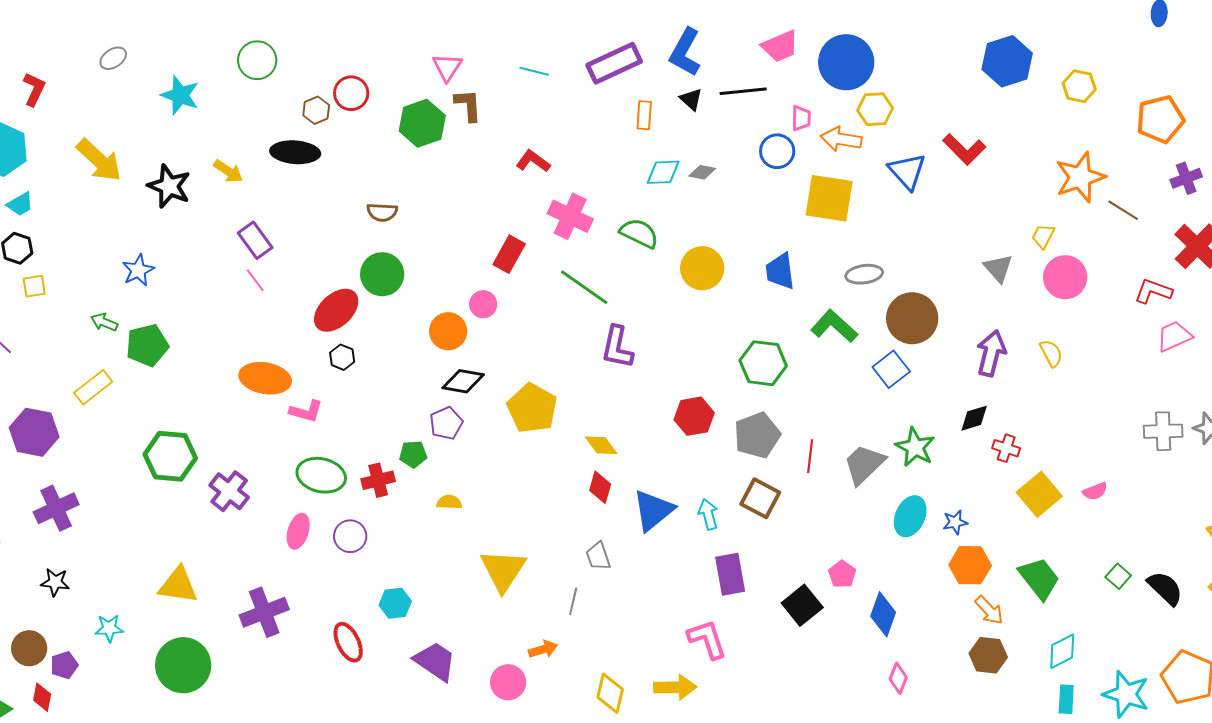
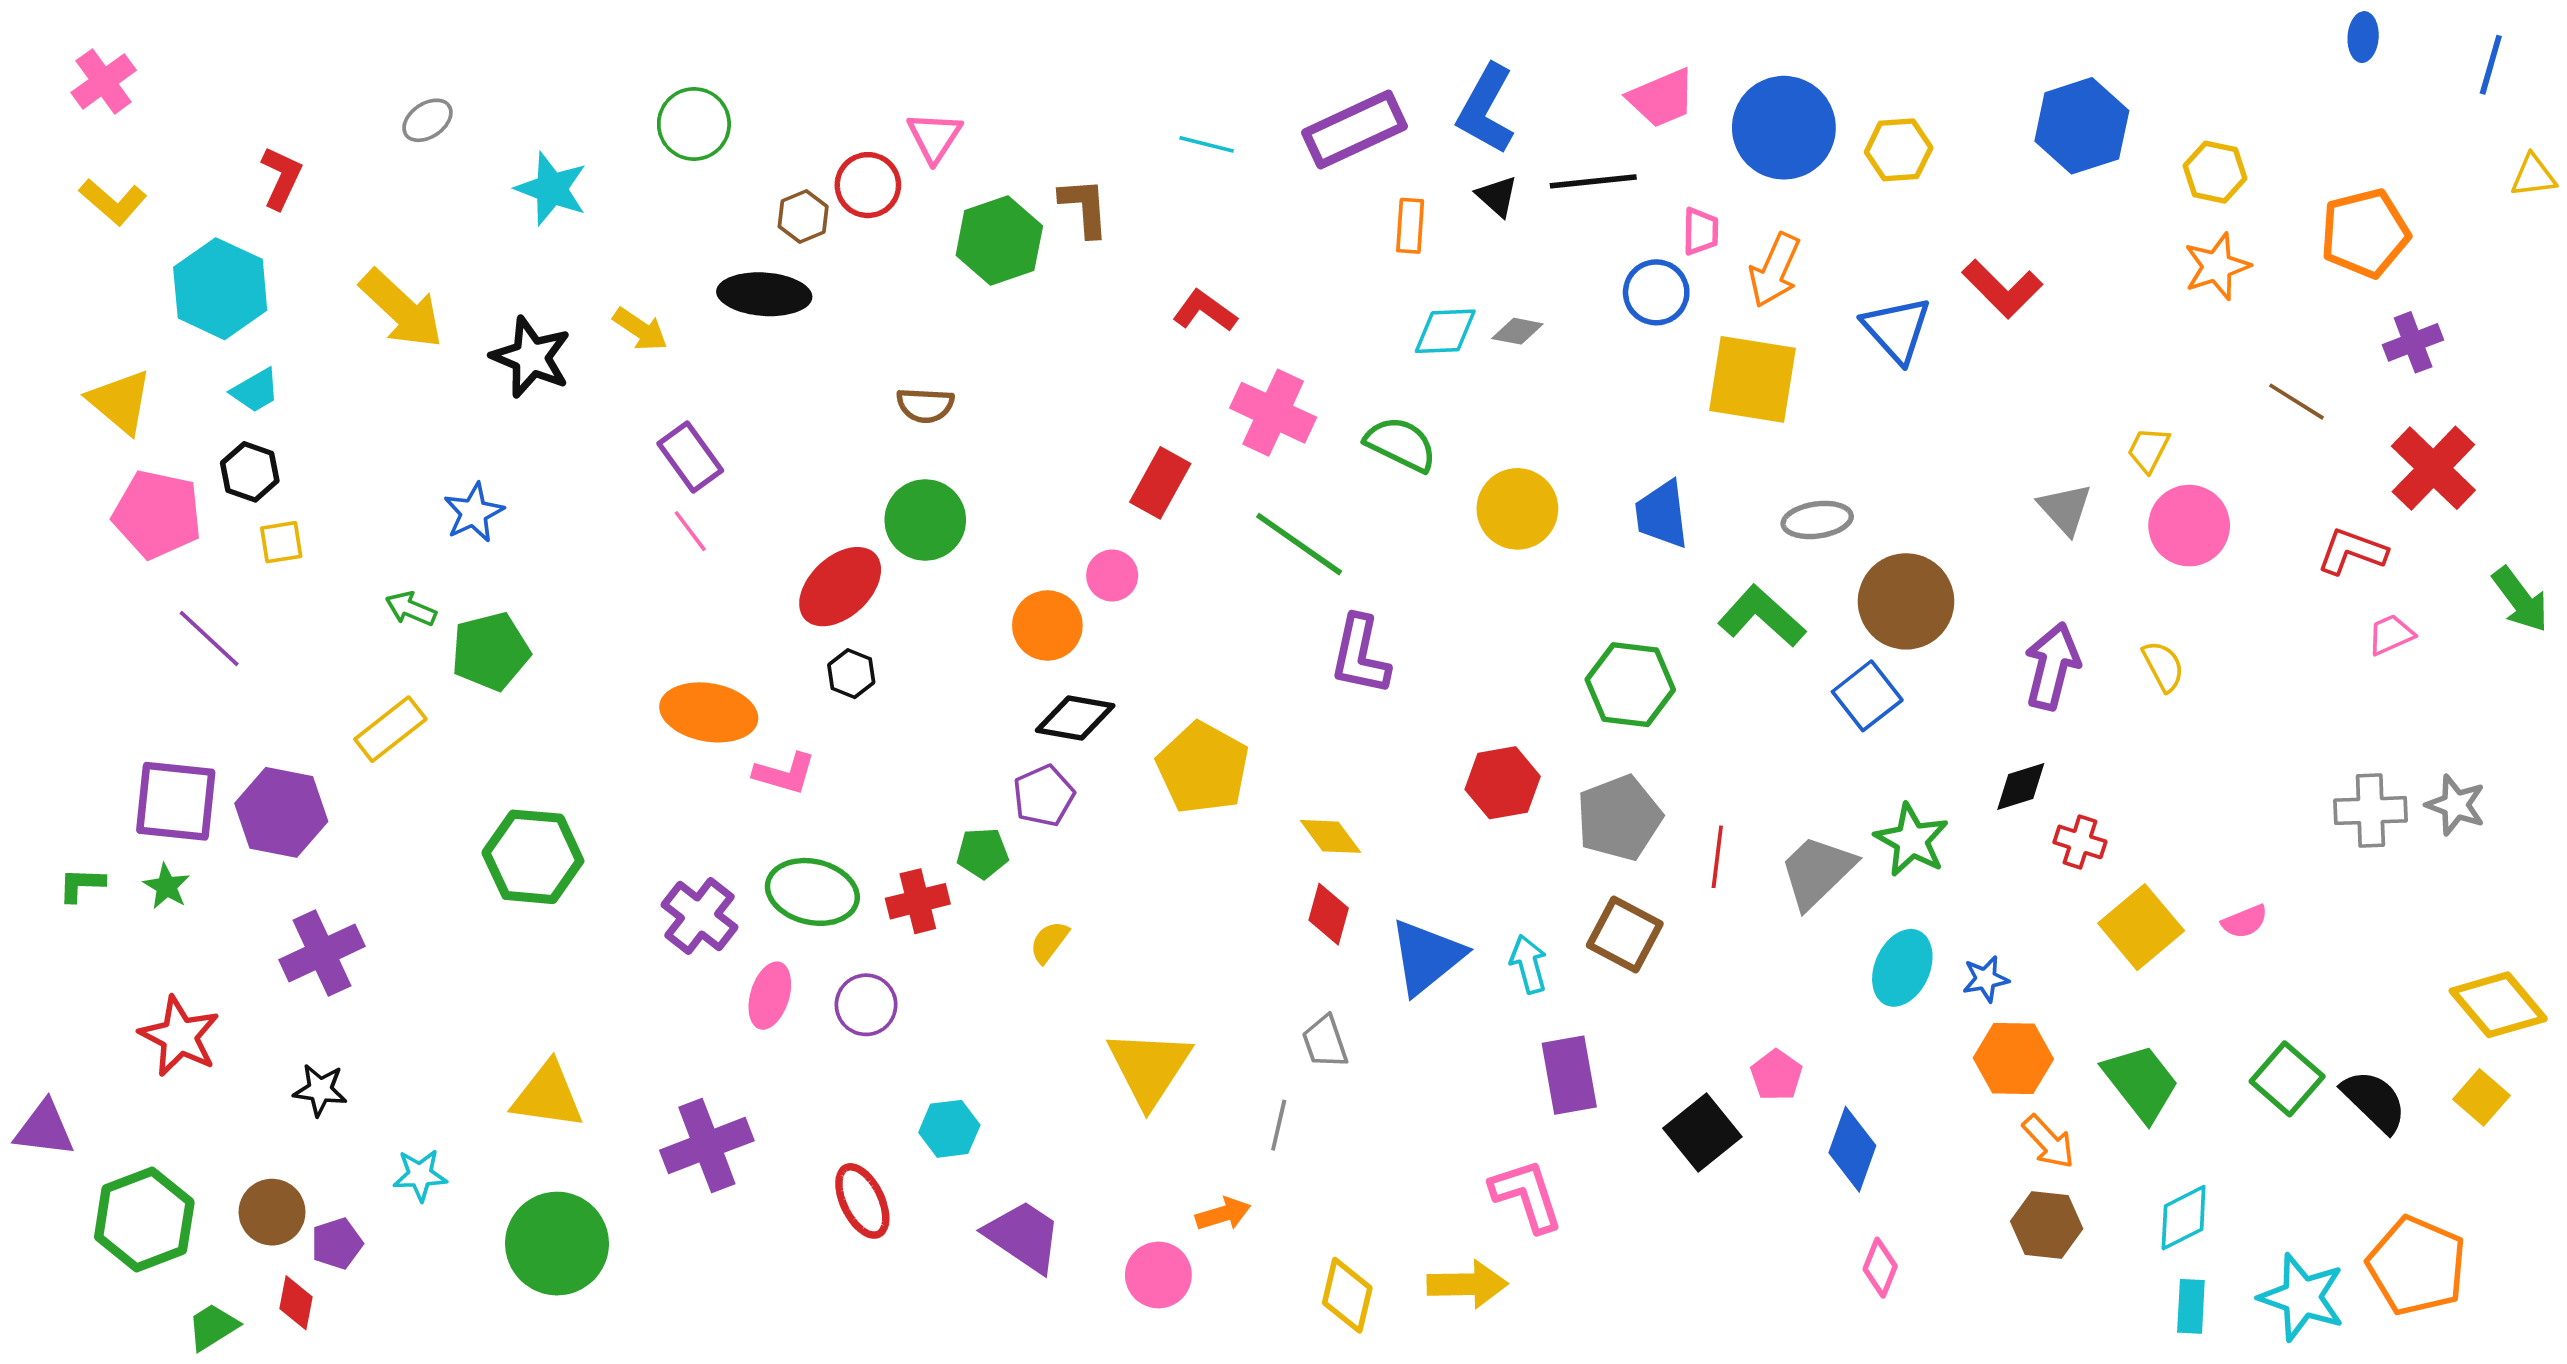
pink triangle: (447, 67) -> (934, 137), moved
yellow hexagon: (875, 109) -> (1899, 150), moved
orange arrow: (841, 139) -> (1775, 270), turned -75
orange star: (1080, 177) -> (2217, 266), moved, size x0.7
pink trapezoid: (1174, 336) -> (2391, 635), size x0.7
purple cross: (229, 491) -> (699, 916), moved
yellow semicircle: (449, 502) -> (1049, 942), turned -55
green square: (1118, 576) -> (2287, 1079), size x1.5

